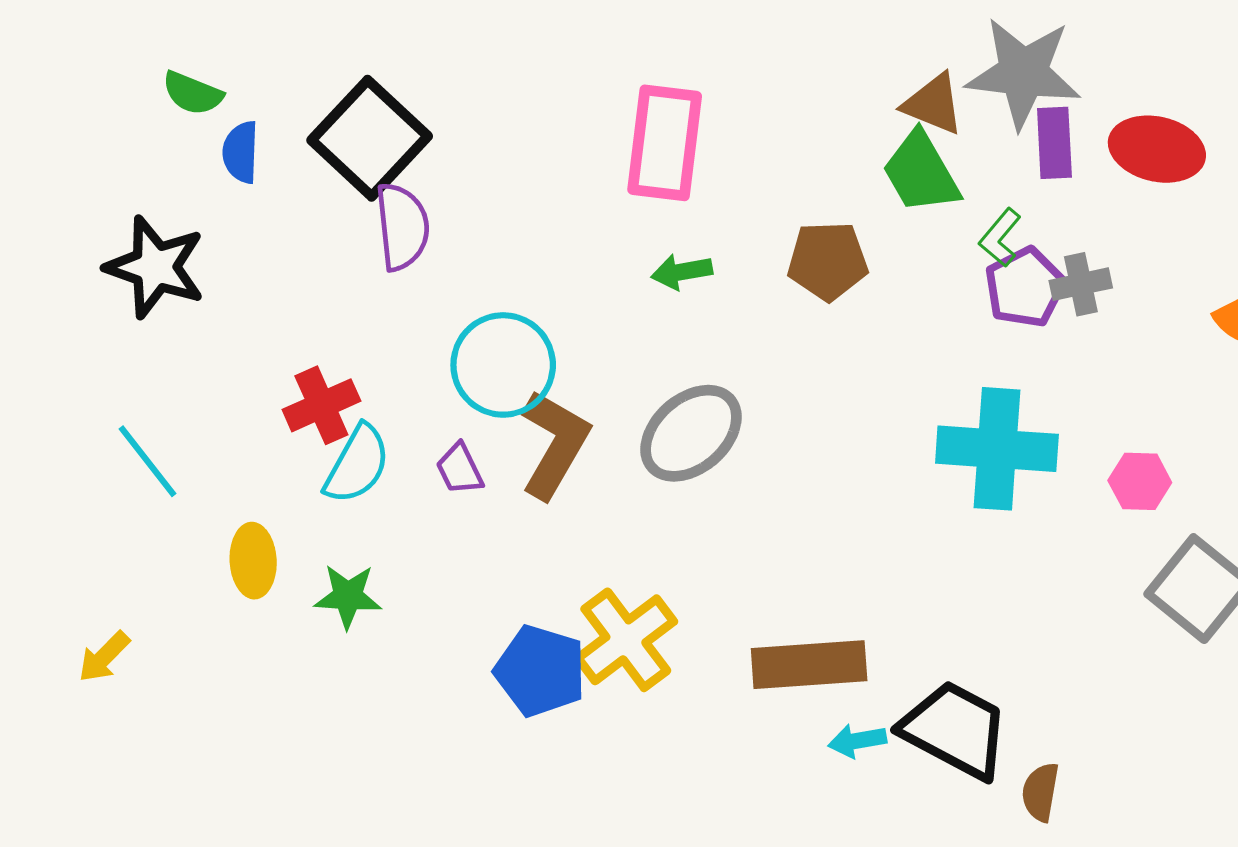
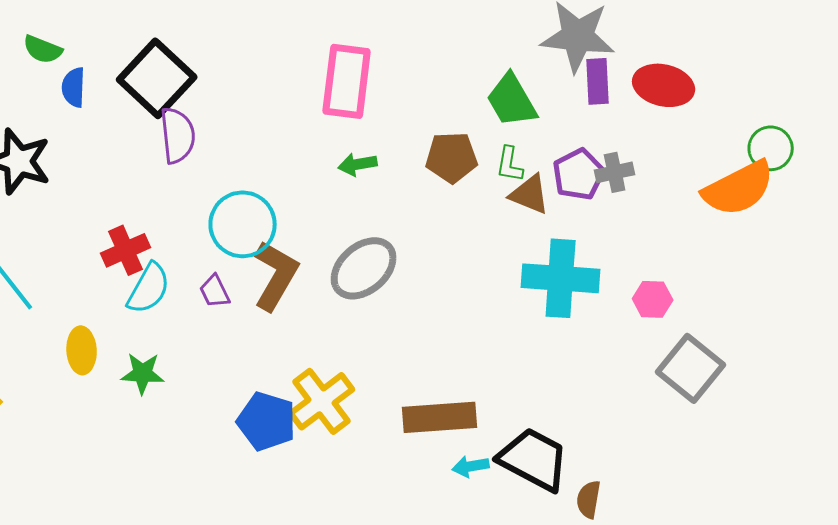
brown triangle: (933, 104) -> (530, 194), moved
green L-shape: (1000, 238) -> (510, 164), moved, turned -30

